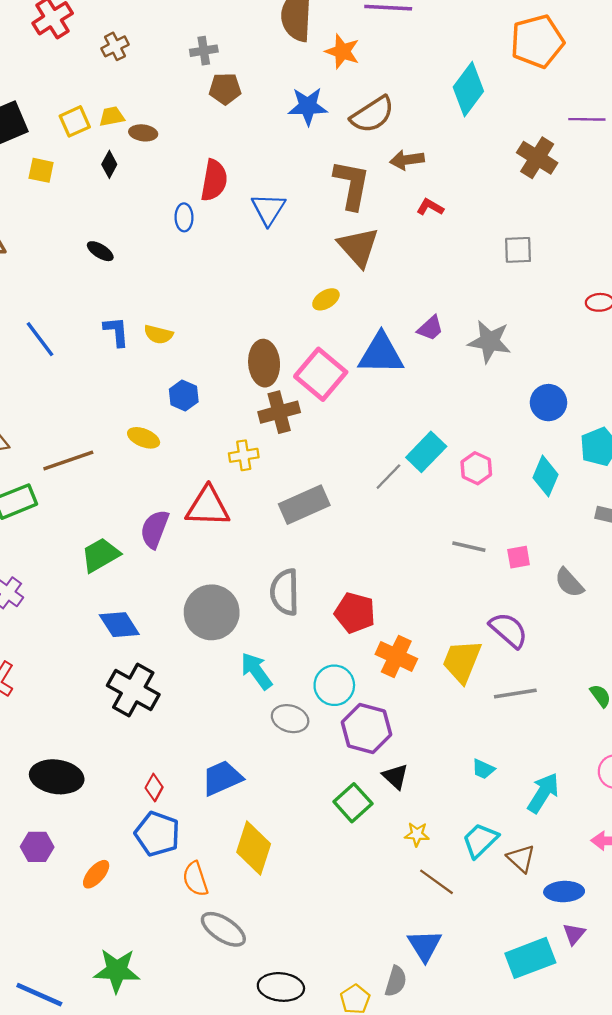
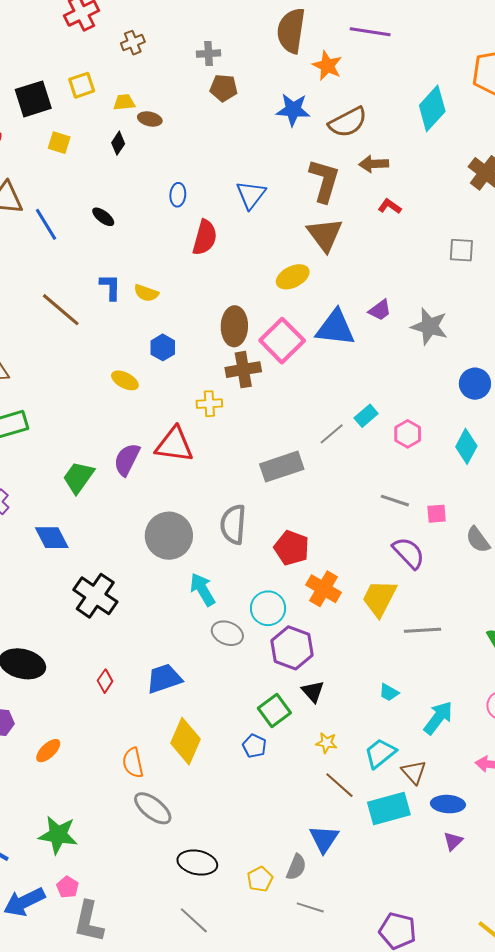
yellow square: (75, 121) -> (82, 85), moved
red semicircle: (214, 180) -> (205, 237), moved
yellow ellipse: (326, 299) -> (293, 277), size x1.4
blue line: (40, 339) -> (46, 224), moved
cyan rectangle: (426, 452) -> (366, 416), size x0.7
brown line: (68, 461) -> (61, 310), moved, turned 54
gray rectangle: (304, 505) -> (282, 467), moved
green trapezoid: (101, 555) -> (78, 477), turned -30
blue diamond: (119, 625) -> (52, 538), moved
purple semicircle: (509, 630) -> (409, 553), moved
blue pentagon: (157, 834) -> (254, 746), moved, size x0.6
cyan rectangle: (530, 958) -> (389, 808), moved

